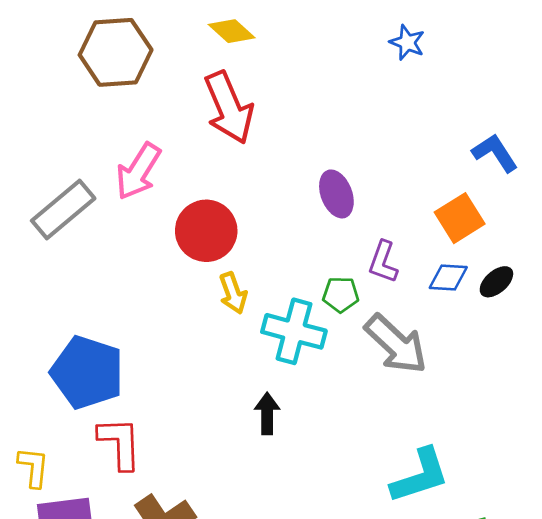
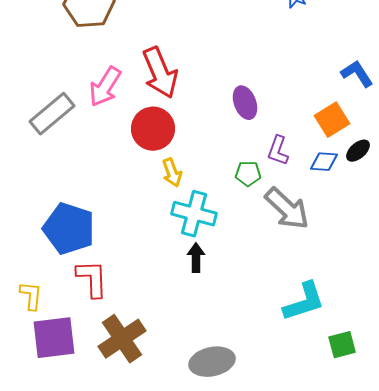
red arrow: (229, 108) -> (160, 73), moved
black ellipse: (496, 282) -> (358, 151), moved
cyan cross: (294, 331) -> (194, 214), moved

